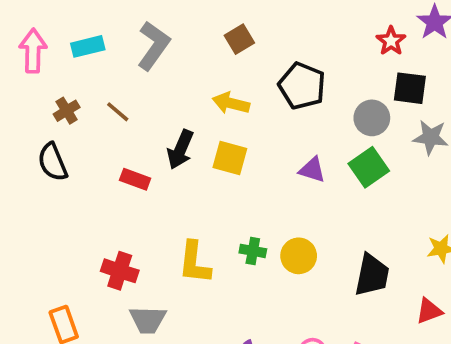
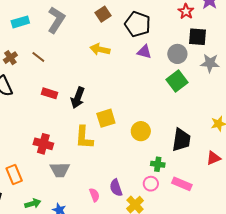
black pentagon: (302, 86) -> (138, 24), moved
black arrow: (180, 149) -> (78, 98), moved
yellow square: (230, 158) -> (106, 118), moved, turned -30
purple triangle: (312, 170) -> (144, 52), moved
green cross: (253, 251) -> (158, 164), moved

